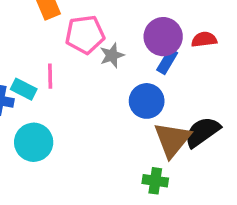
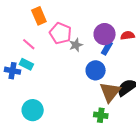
pink pentagon: (85, 35) -> (60, 33), turned 30
pink line: (50, 76) -> (29, 44), moved, turned -48
cyan circle: (34, 142) -> (33, 110), moved

